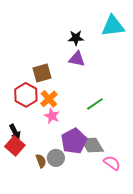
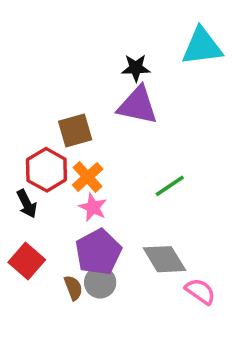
purple triangle: (77, 59) -> (138, 105), size x1.4
black arrow: (15, 132) -> (27, 204), moved
purple pentagon: (74, 141) -> (98, 252), moved

